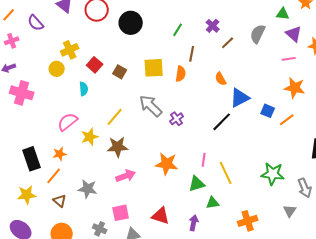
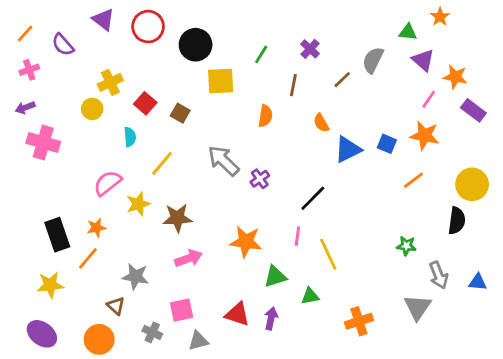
brown line: (228, 43) -> (342, 80), moved
brown line: (192, 54) -> (293, 85), moved
pink line: (289, 59) -> (429, 99), moved, turned -48
yellow square: (154, 68) -> (221, 81), moved
blue square: (268, 111) -> (387, 144), moved
yellow line: (115, 117) -> (162, 163), moved
black line: (222, 122) -> (313, 198), moved
green star: (273, 174) -> (406, 246), moved, size x0.6
green triangle: (197, 184) -> (275, 277), moved
brown triangle: (60, 201) -> (116, 306), moved
gray triangle: (290, 211) -> (418, 307), size x1.5
purple arrow: (194, 223) -> (271, 318), moved

